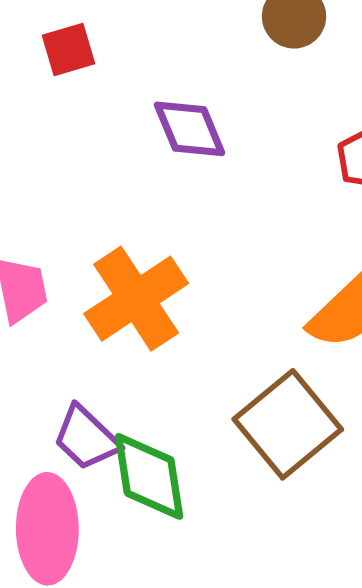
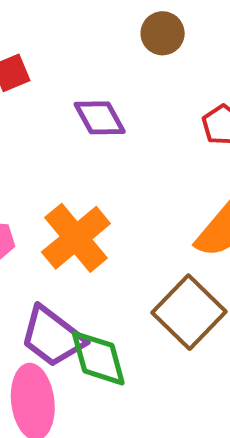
purple trapezoid: (86, 438) -> (52, 337), size x1.4

